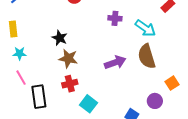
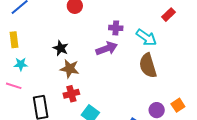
purple arrow: (115, 62) -> (107, 48), moved
pink line: (21, 78) -> (14, 86), moved, turned -42
orange square: (172, 83) -> (178, 105), moved

